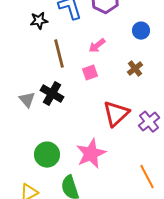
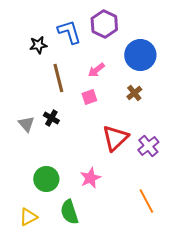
blue circle: (141, 31) -> (140, 55), size x1.8
black cross: (52, 94) -> (51, 118), size x0.7
pink star: (91, 154) -> (90, 178), size x0.7

